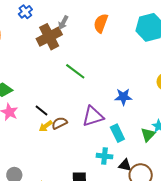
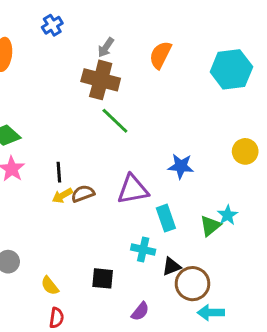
brown cross: (49, 37) -> (101, 80), moved, turned 35
black line: (41, 110) -> (59, 172), turned 40
black triangle: (125, 165) -> (171, 266), turned -40

